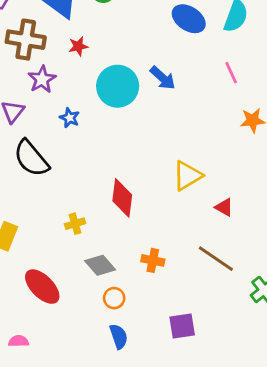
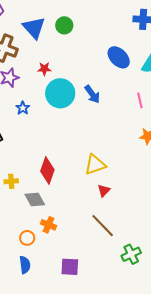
red star: (78, 46) -> (44, 69), moved
red triangle: (224, 207) -> (104, 191), moved, turned 32
orange cross: (153, 260) -> (48, 225), moved
gray diamond: (100, 265) -> (35, 199), moved

